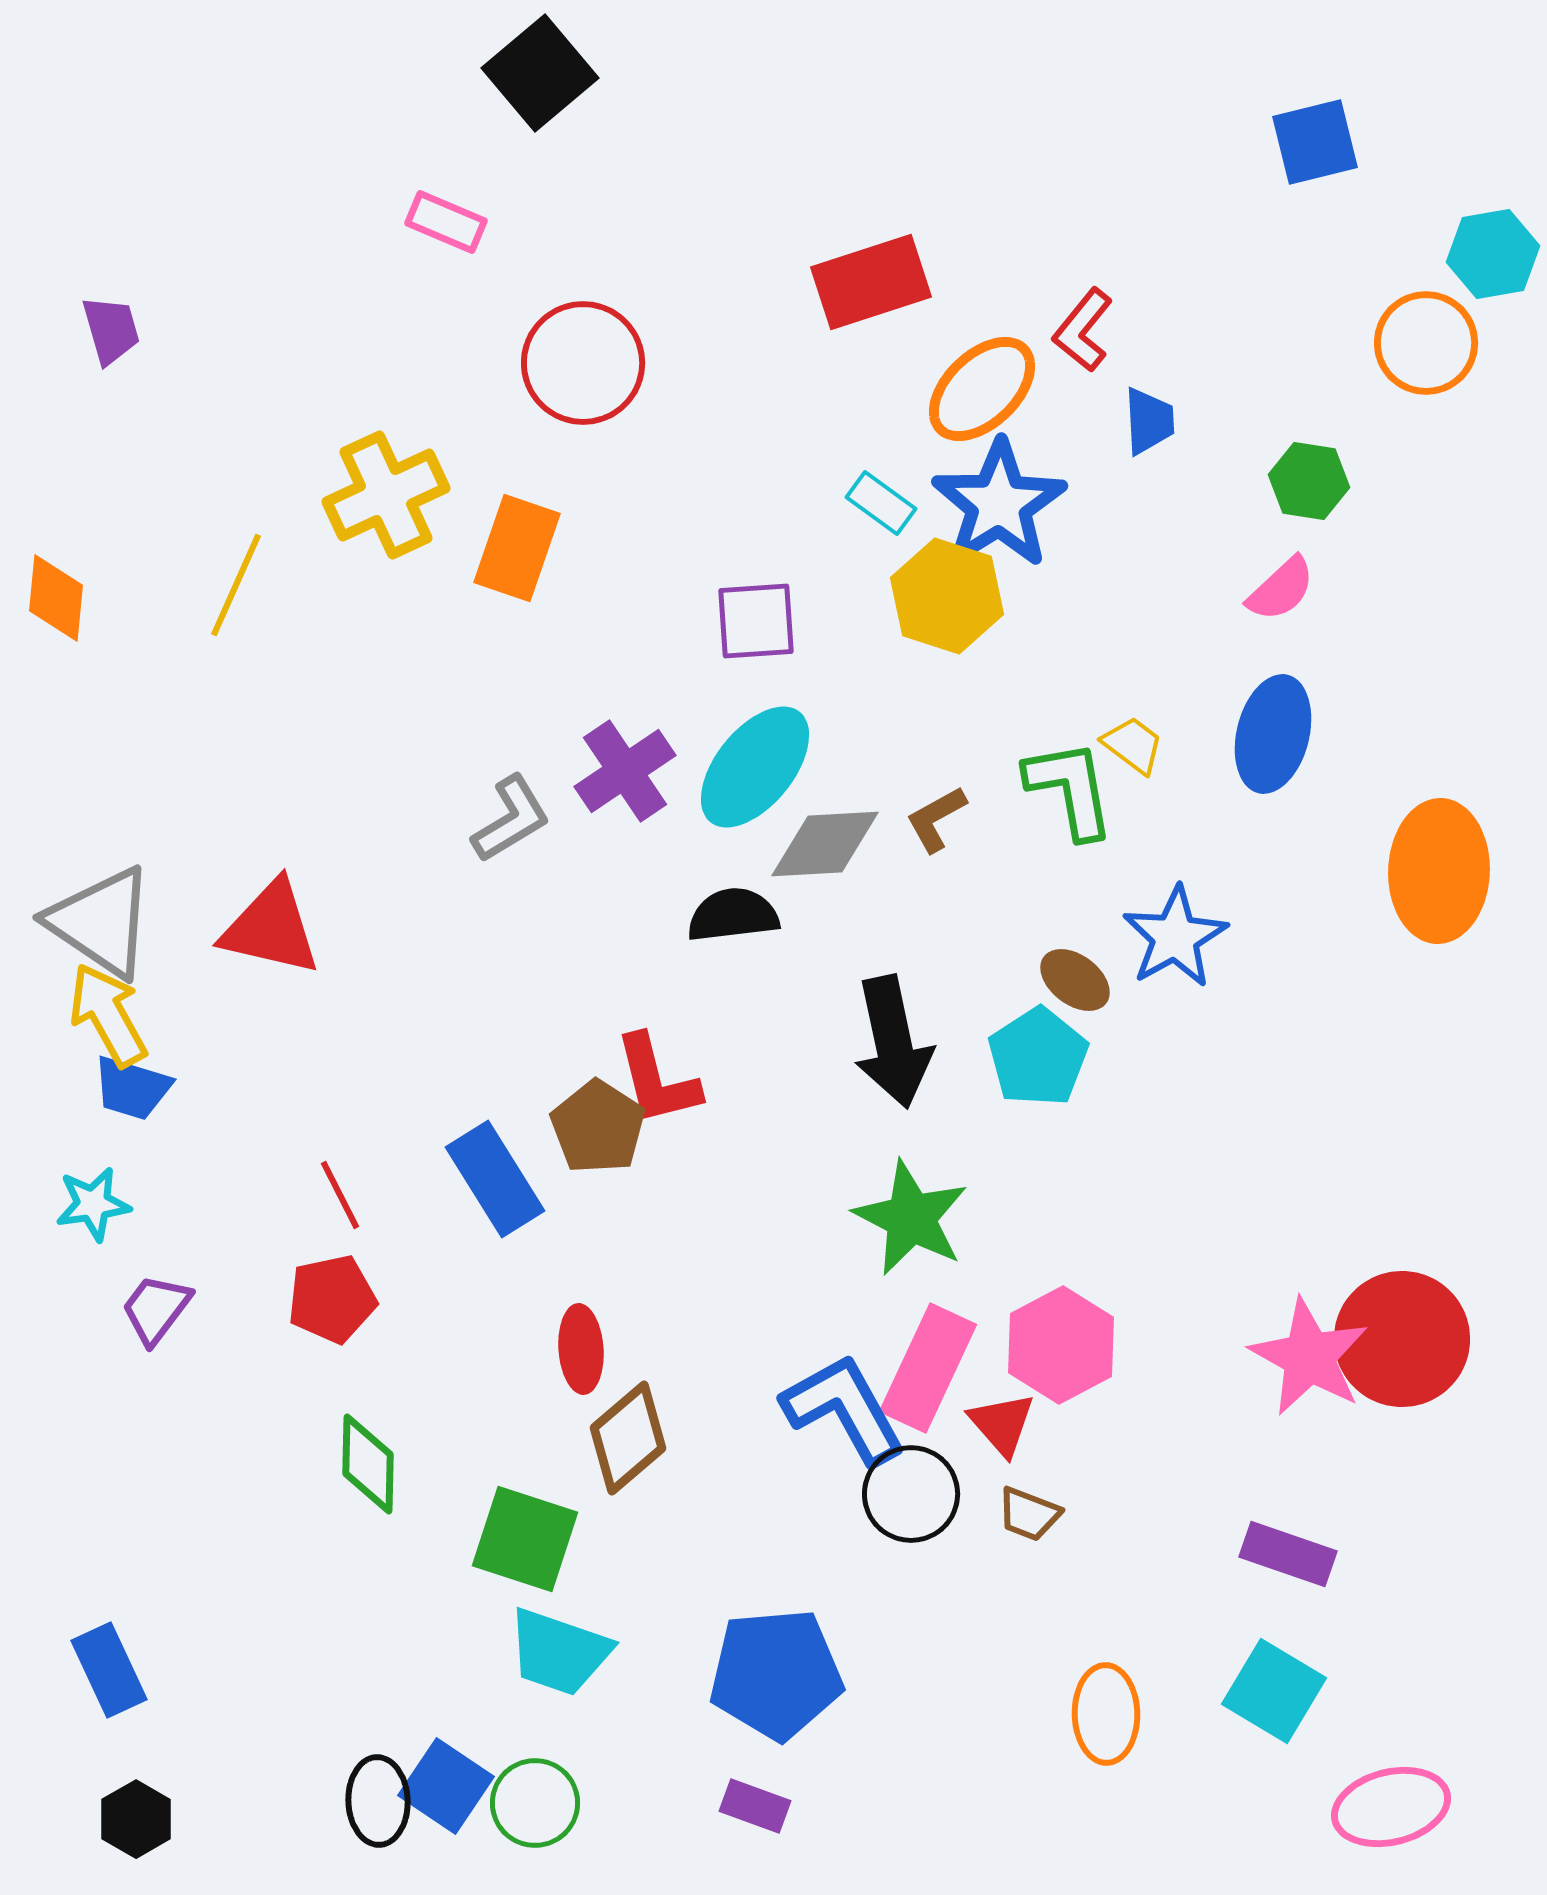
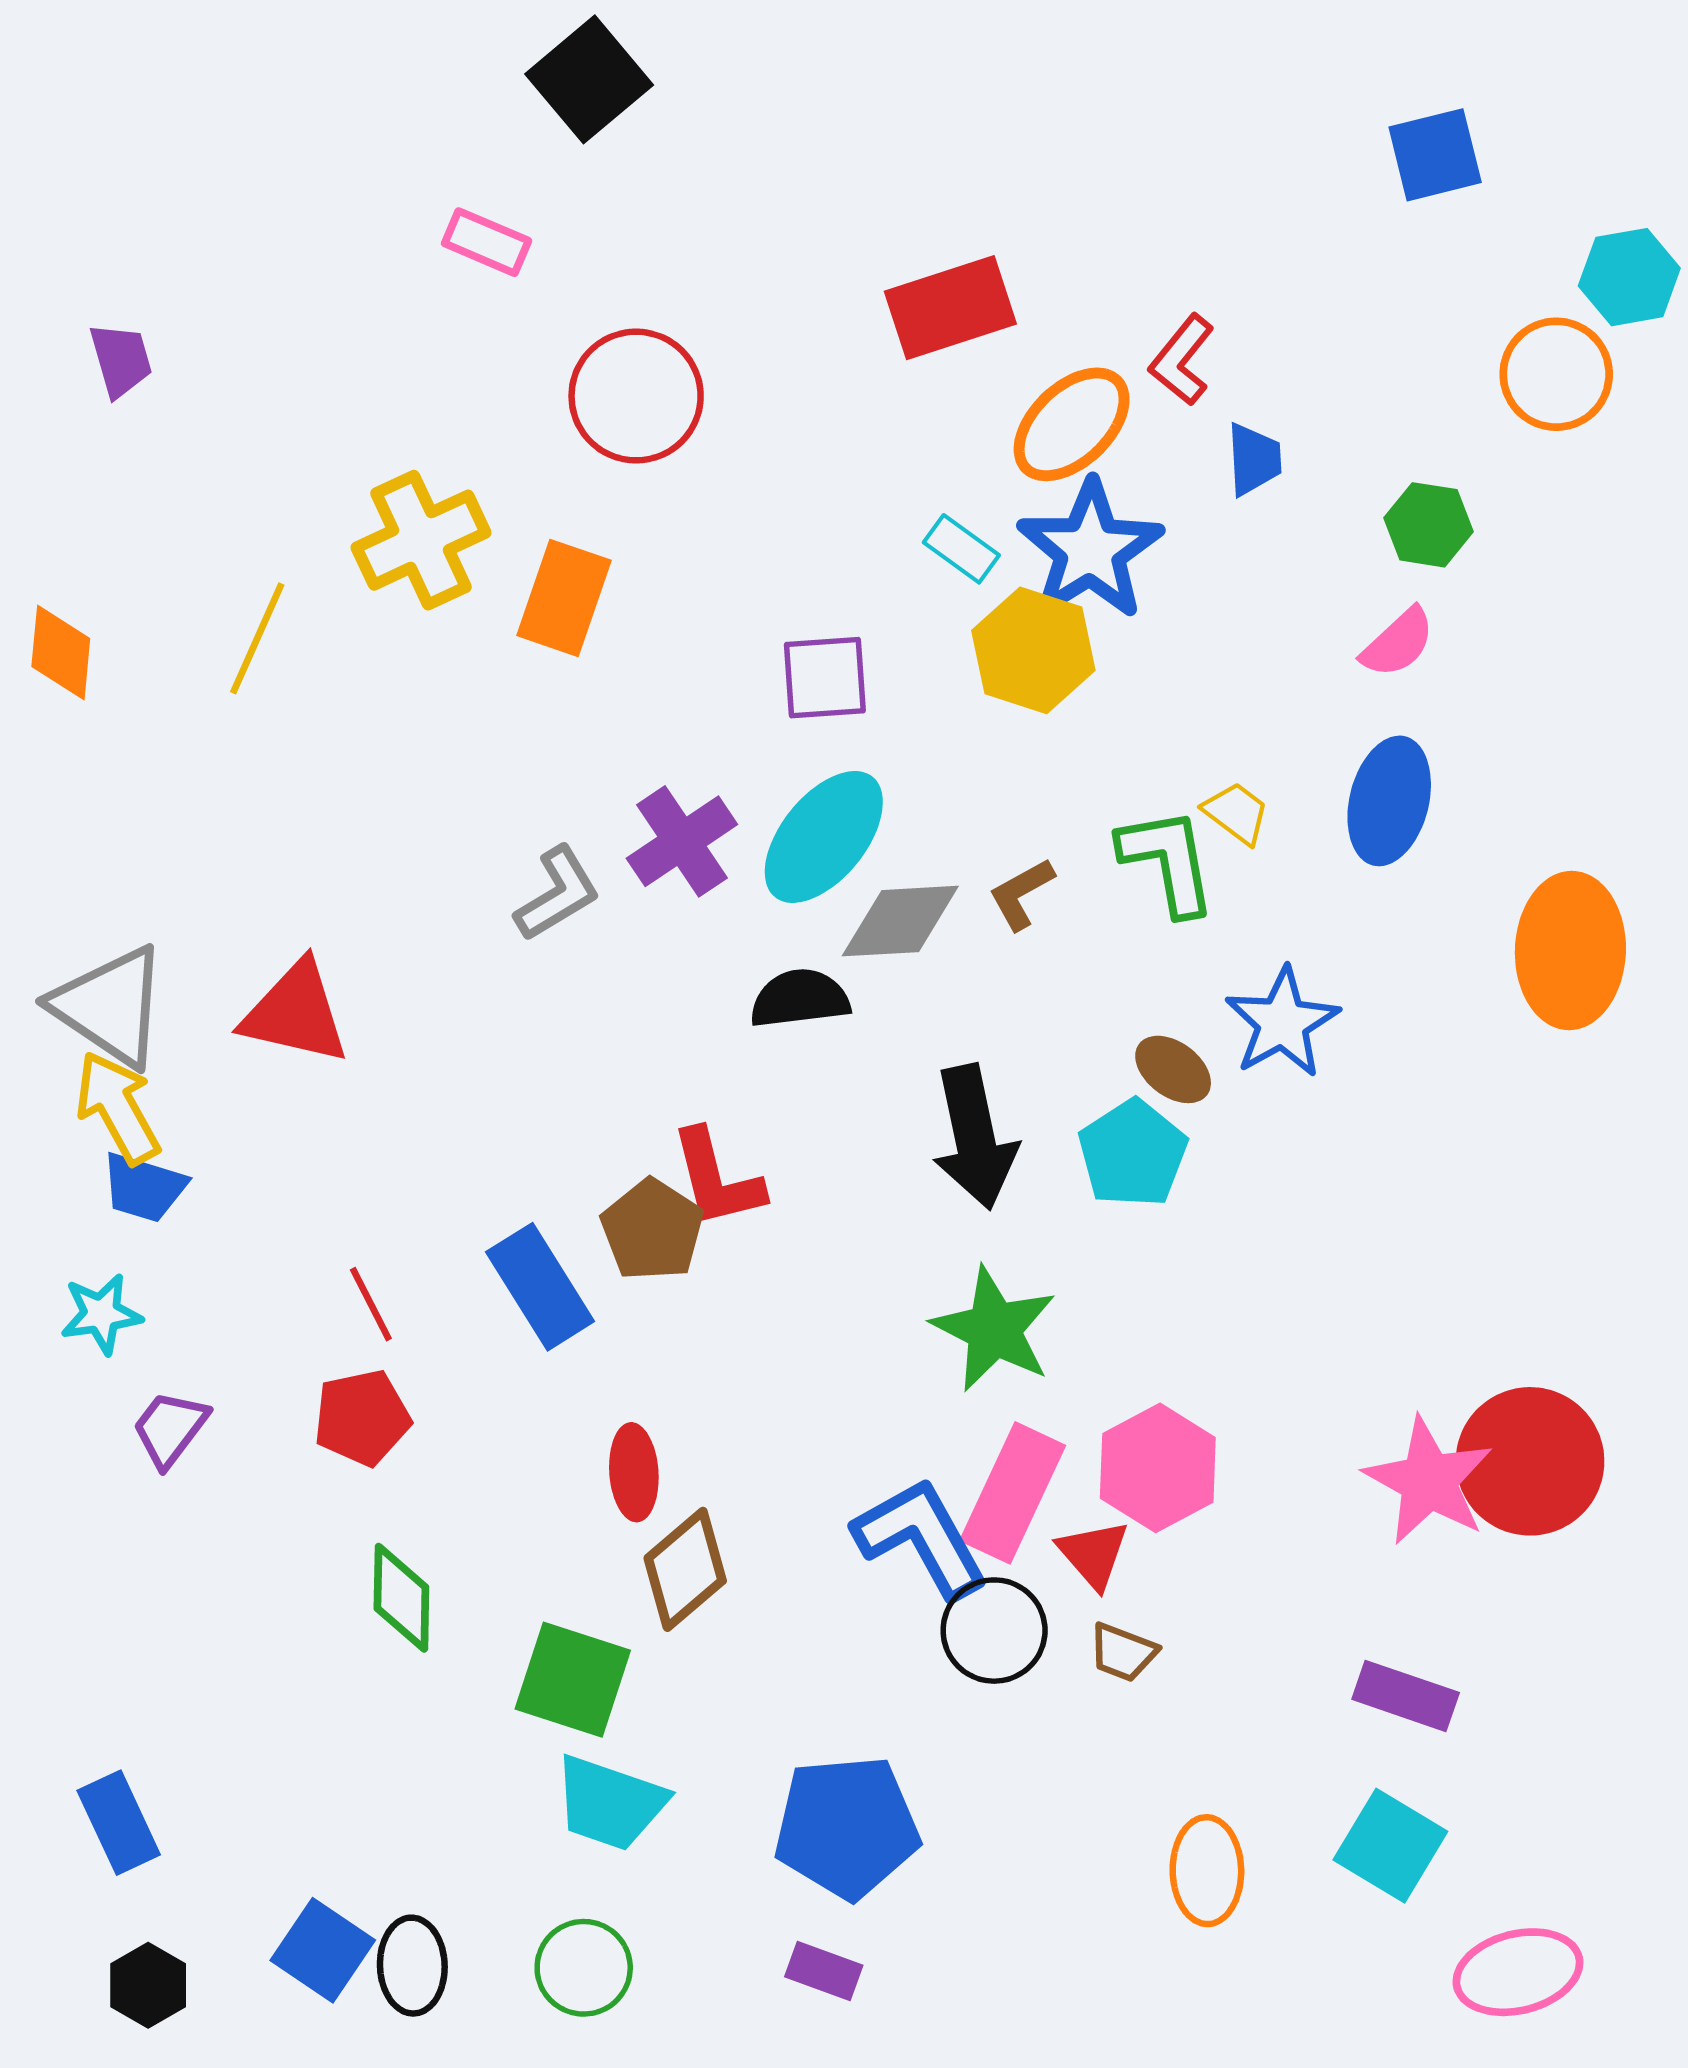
blue square: (446, 1786) -> (323, 1950), moved

